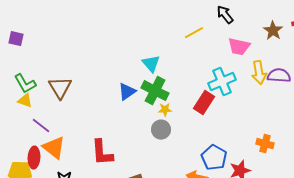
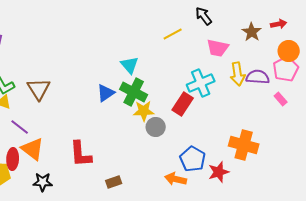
yellow star: (165, 110) -> (144, 111), size x1.5
gray circle: (161, 130) -> (156, 127), moved
orange cross: (265, 144) -> (244, 145), size x1.6

